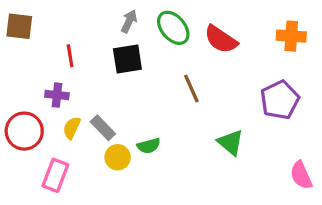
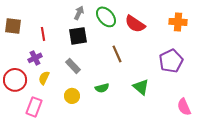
brown square: (19, 26) -> (13, 26), moved
purple cross: (57, 95) -> (35, 58), turned -32
gray rectangle: (103, 128) -> (73, 66), moved
green semicircle: (149, 146) -> (102, 88), moved

